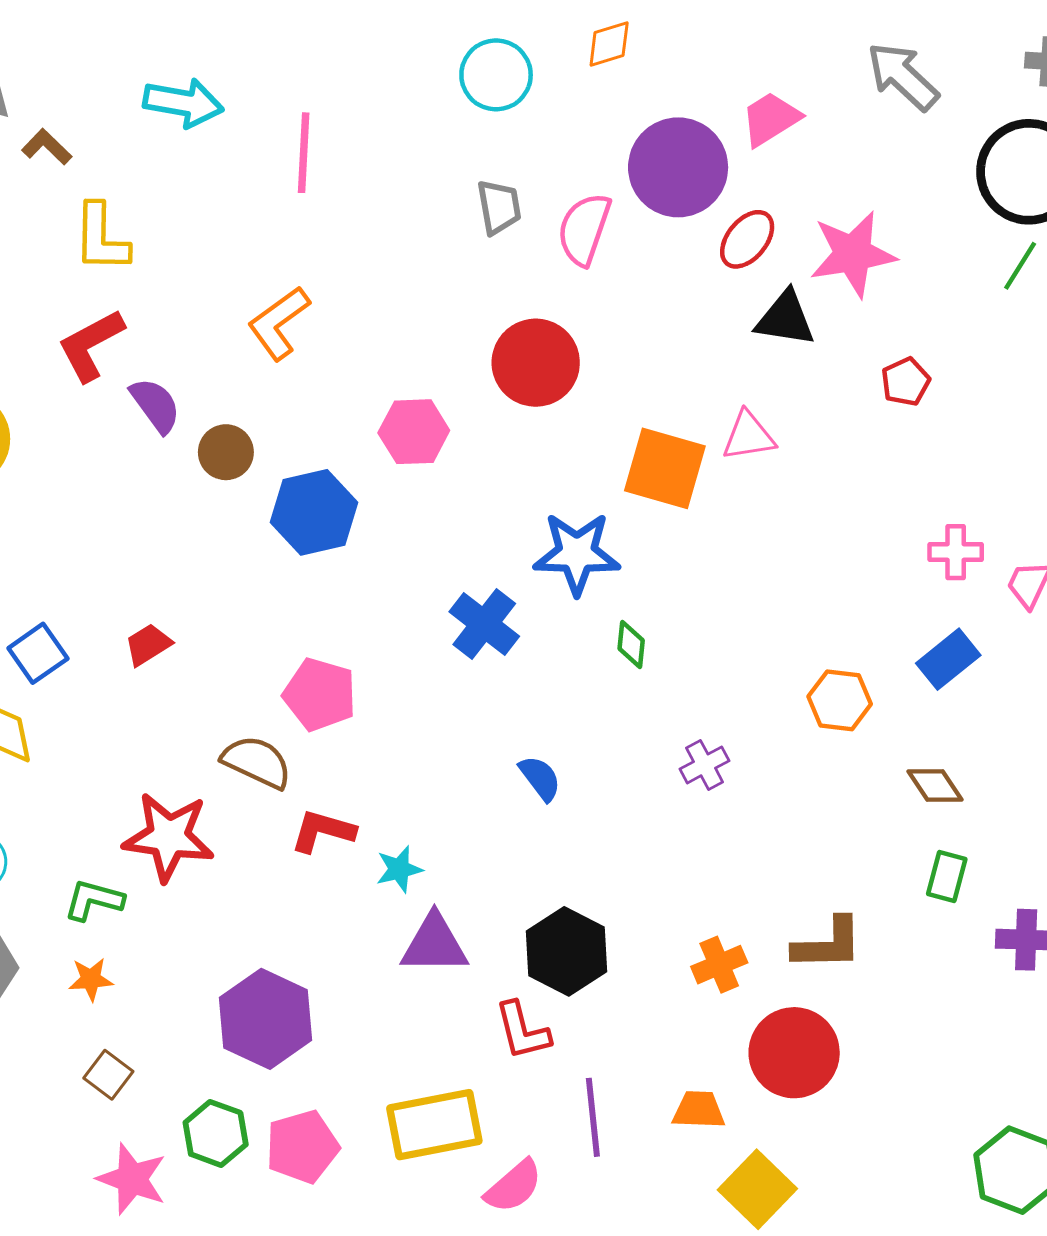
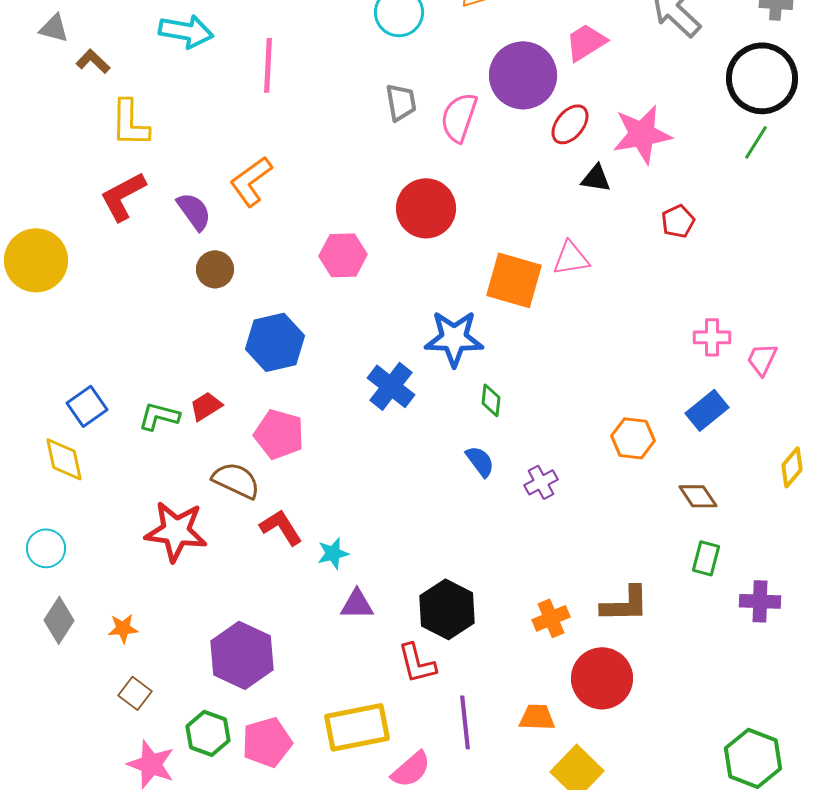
black triangle: (785, 319) -> (596, 178), size x0.7
purple semicircle: (155, 405) -> (194, 211), moved
blue hexagon: (314, 512) -> (275, 342), moved
red trapezoid: (148, 645) -> (206, 406), moved
blue semicircle: (540, 778) -> (480, 461), moved
red L-shape: (323, 831) -> (281, 527), turned 42
green L-shape: (94, 900) -> (159, 416), moved
purple triangle: (434, 944) -> (357, 604), size x0.7

